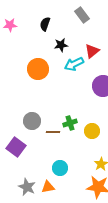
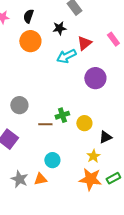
black semicircle: (45, 24) -> (28, 16), moved
black star: (61, 45) -> (59, 28), moved
orange circle: (38, 69) -> (30, 41), moved
gray circle: (32, 121) -> (19, 105), moved

